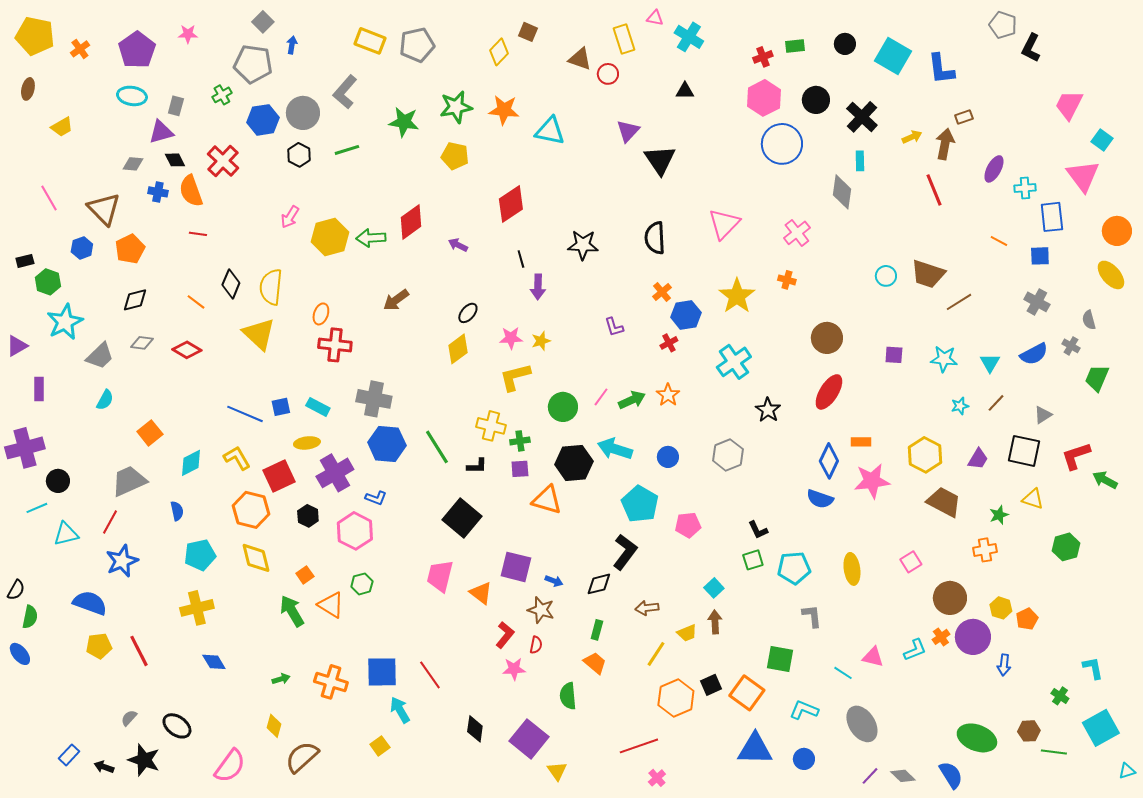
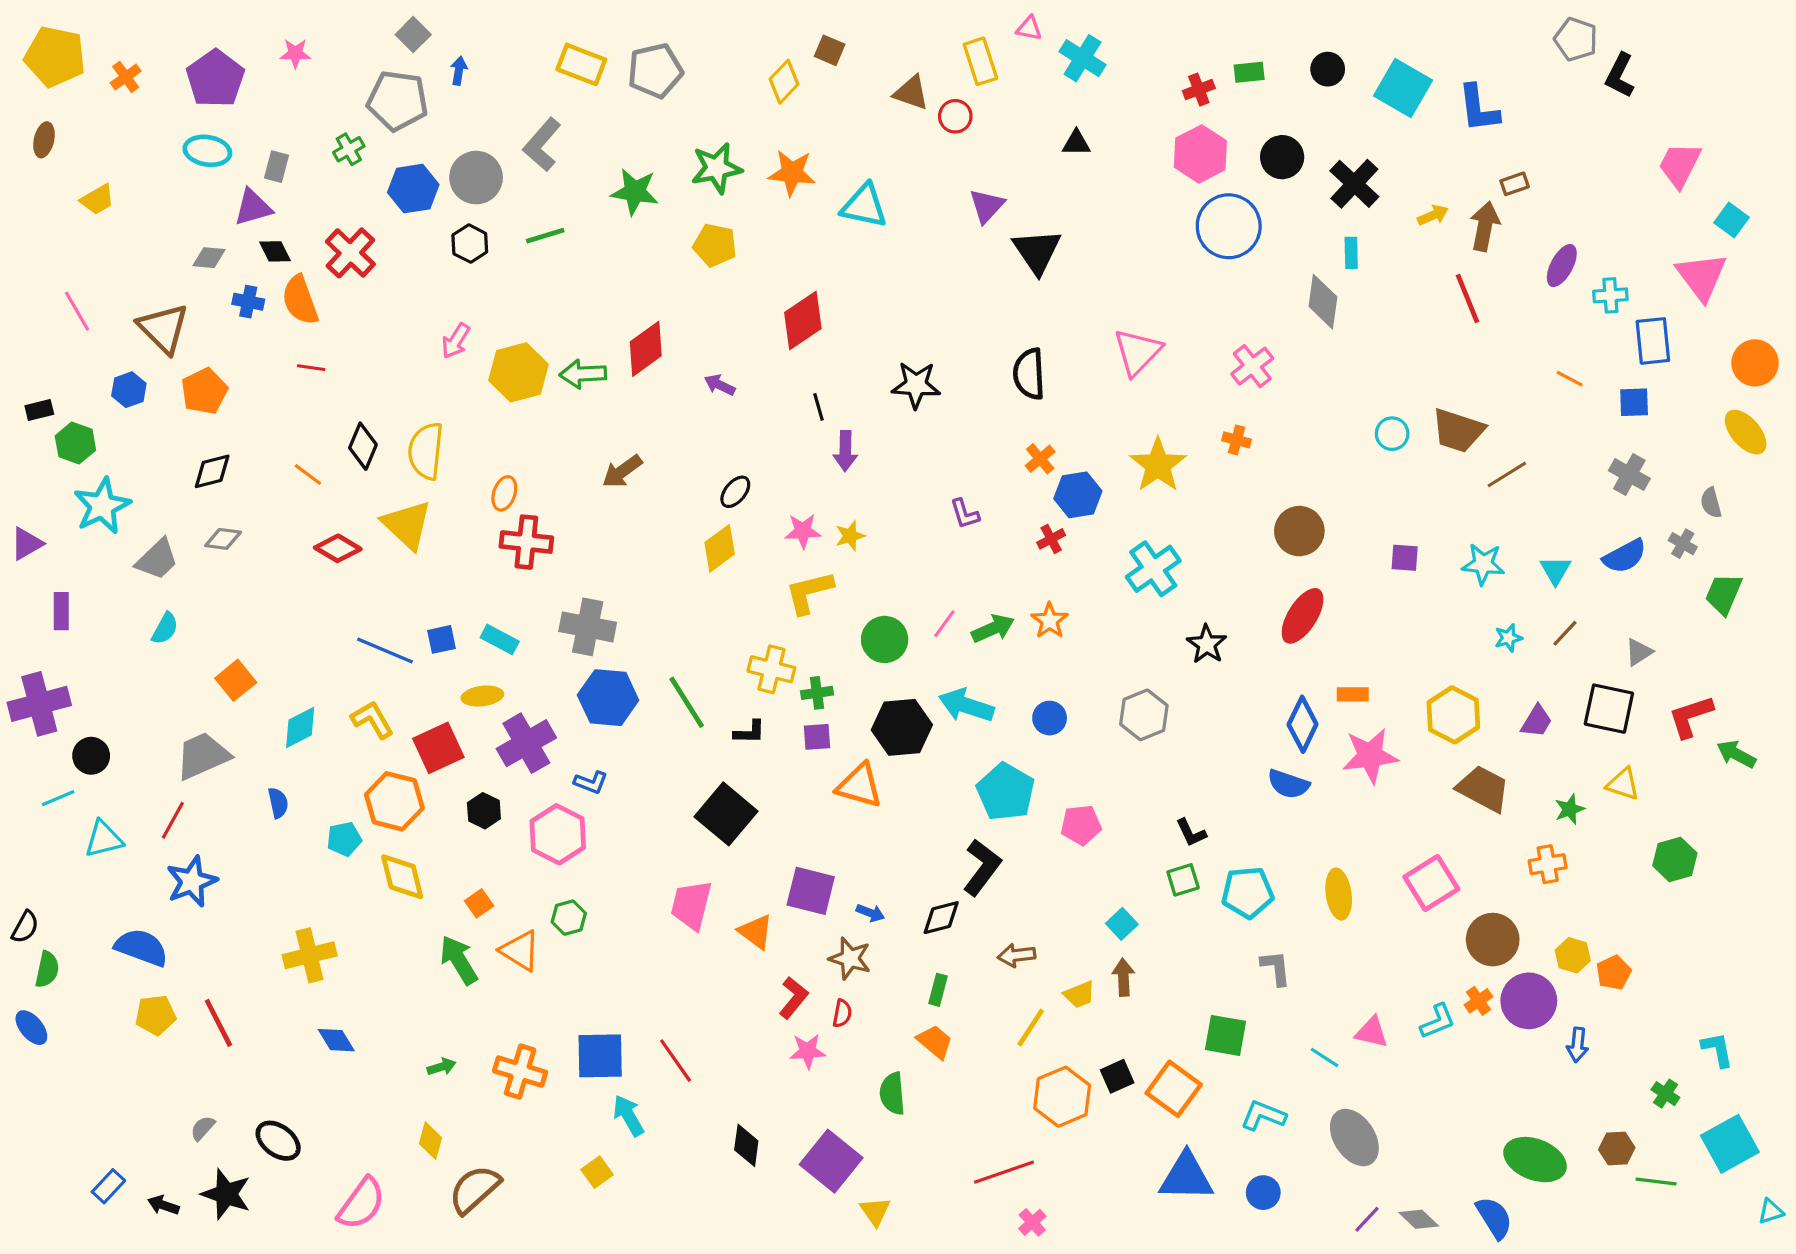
red diamond: (187, 350) -> (338, 548), moved
cyan pentagon: (200, 555) -> (344, 839), moved, size x0.7
pink square: (911, 562) -> (1431, 883), size x1.6

